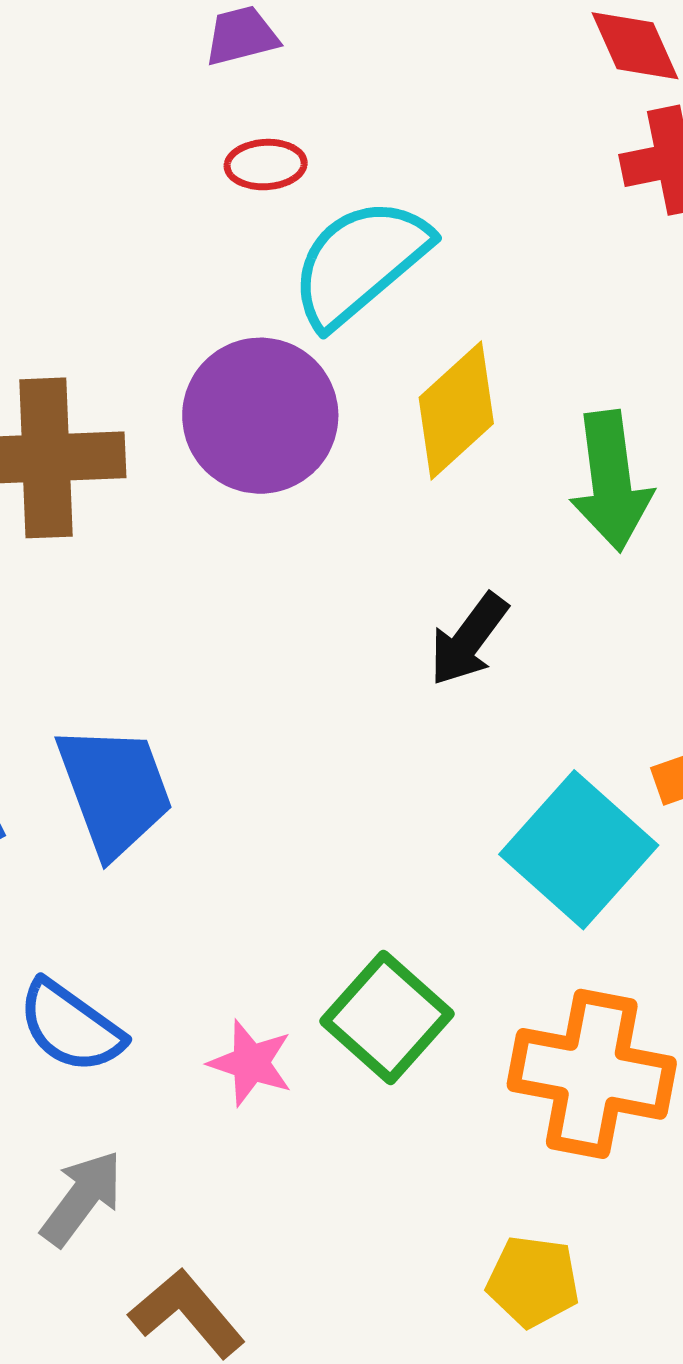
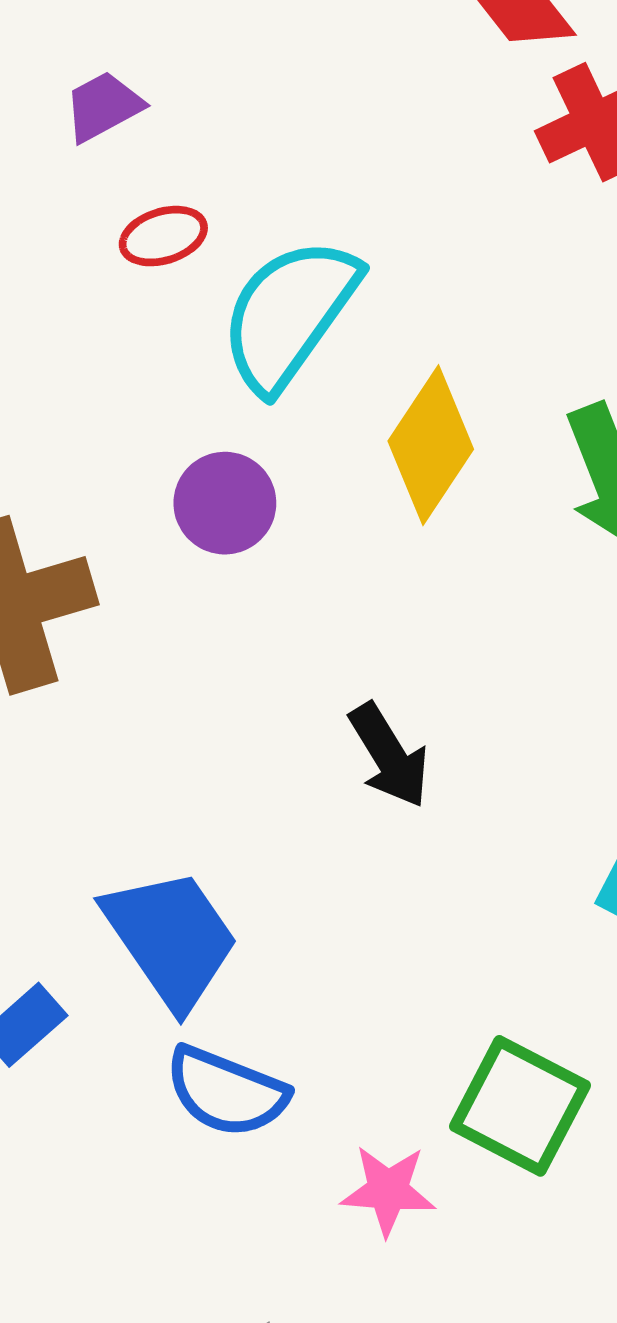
purple circle: (260, 416) -> (225, 503), size x0.6
black arrow: (469, 639) -> (389, 756), moved, turned -54
blue semicircle: (71, 1027) -> (226, 1092), moved

